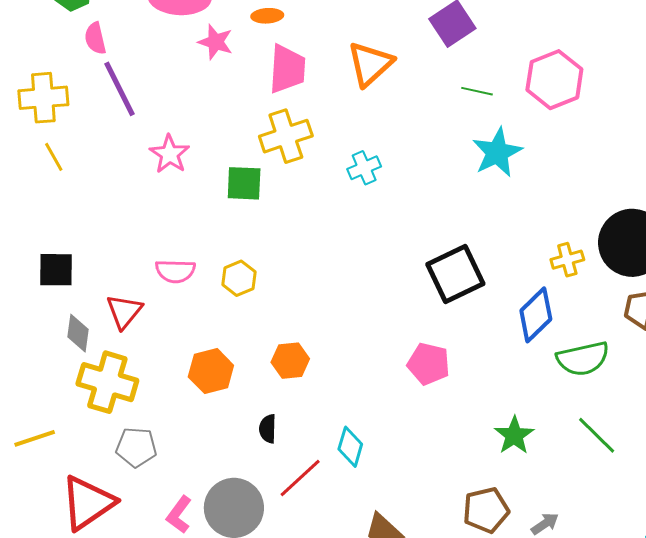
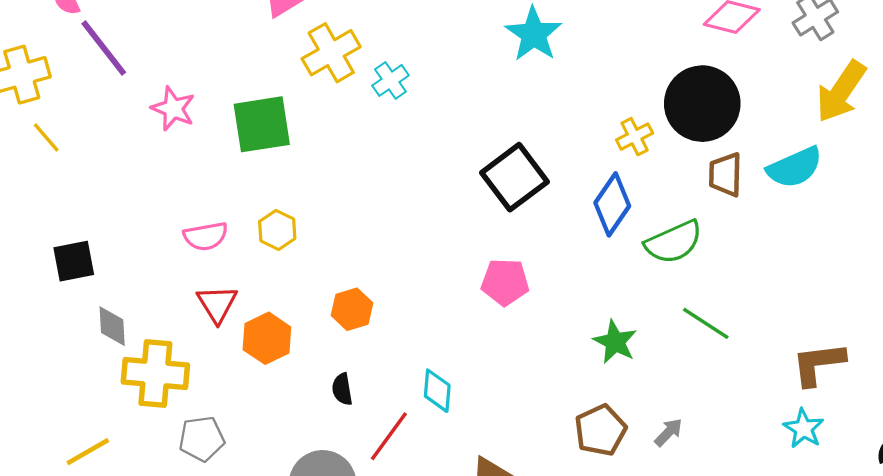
yellow cross: (286, 136) -> (331, 53), moved
green square: (244, 183) -> (262, 124), size x1.4
red triangle: (124, 311) -> (217, 304), moved

